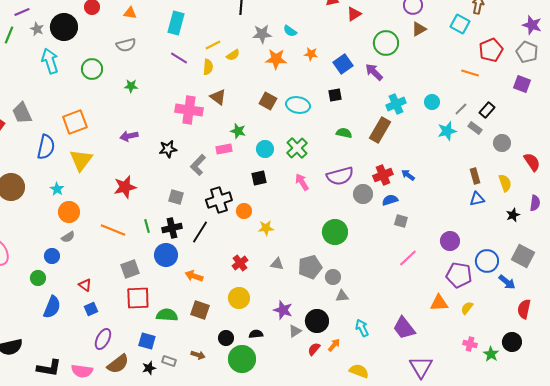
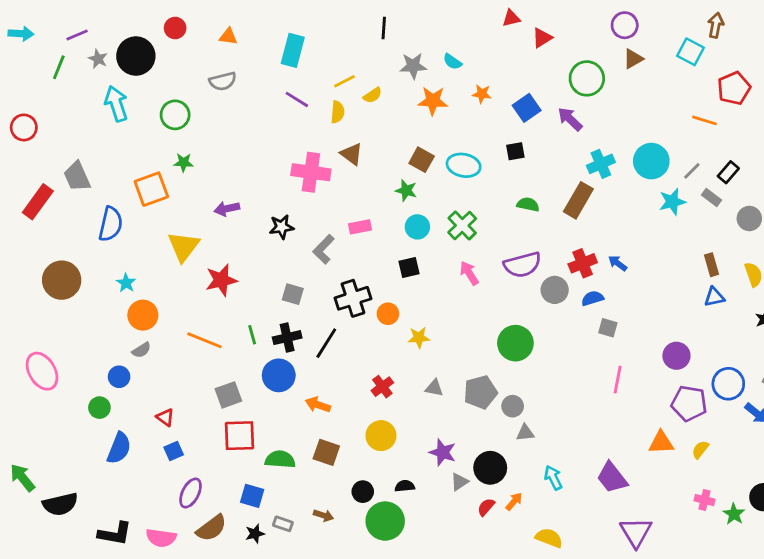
green star: (131, 86) -> (183, 162), moved
cyan circle: (432, 102) -> (651, 161), size x1.6
green star: (238, 131) -> (406, 190), moved
yellow triangle: (81, 160) -> (183, 247), moved
pink line: (408, 258) -> (618, 380), turned -36

